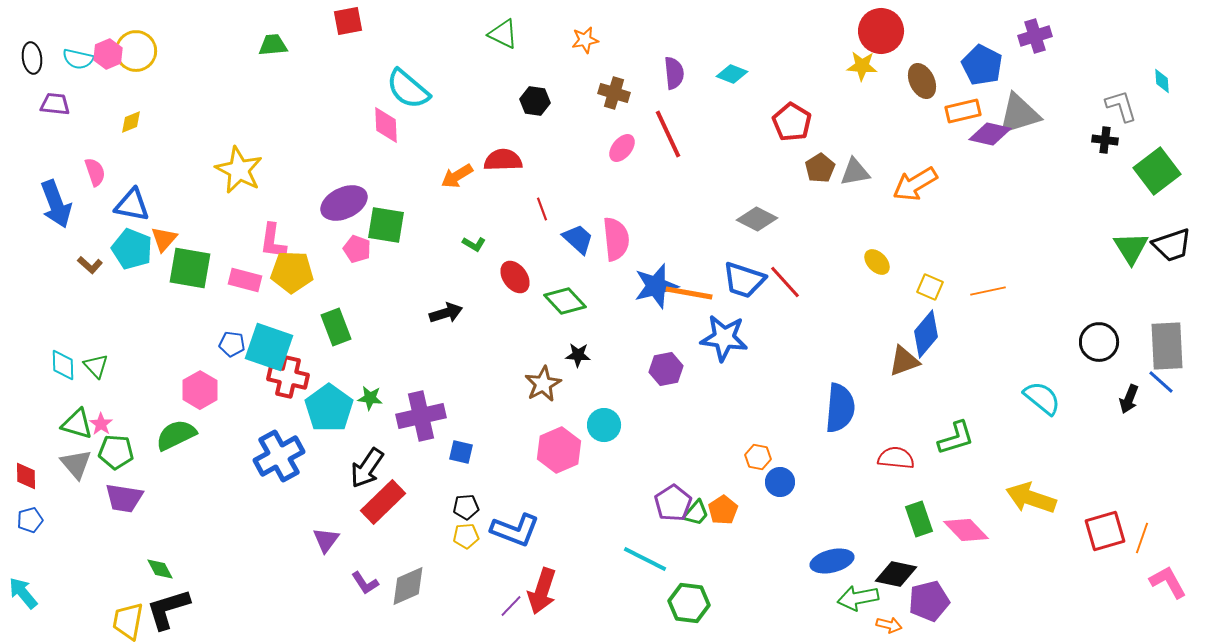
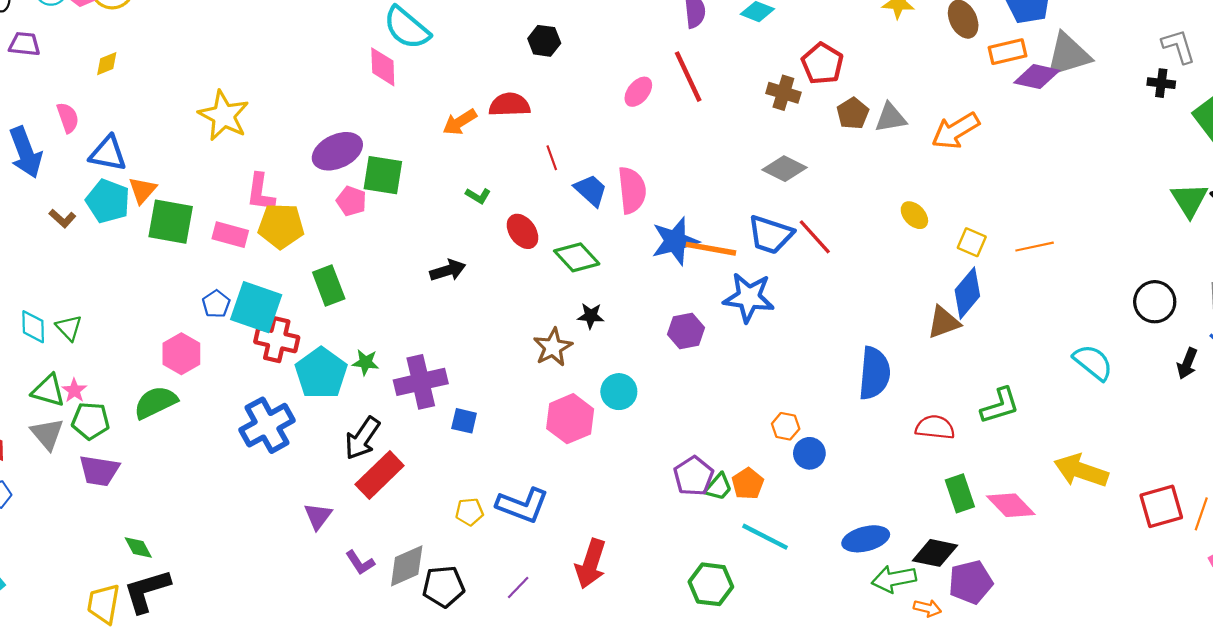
brown cross: (614, 93) -> (783, 93), moved
blue pentagon: (232, 344) -> (216, 304), turned 30
black pentagon: (466, 507) -> (443, 586), moved, size x1.5
cyan line: (645, 559) -> (765, 537), moved
red arrow: (542, 591) -> (591, 564), moved

